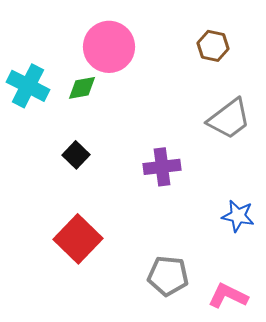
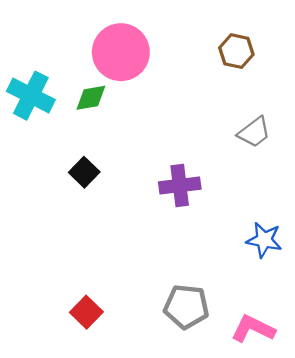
gray trapezoid: (229, 119) -> (254, 132), size x0.7
red square: (78, 239) -> (86, 312), moved, size x0.6

